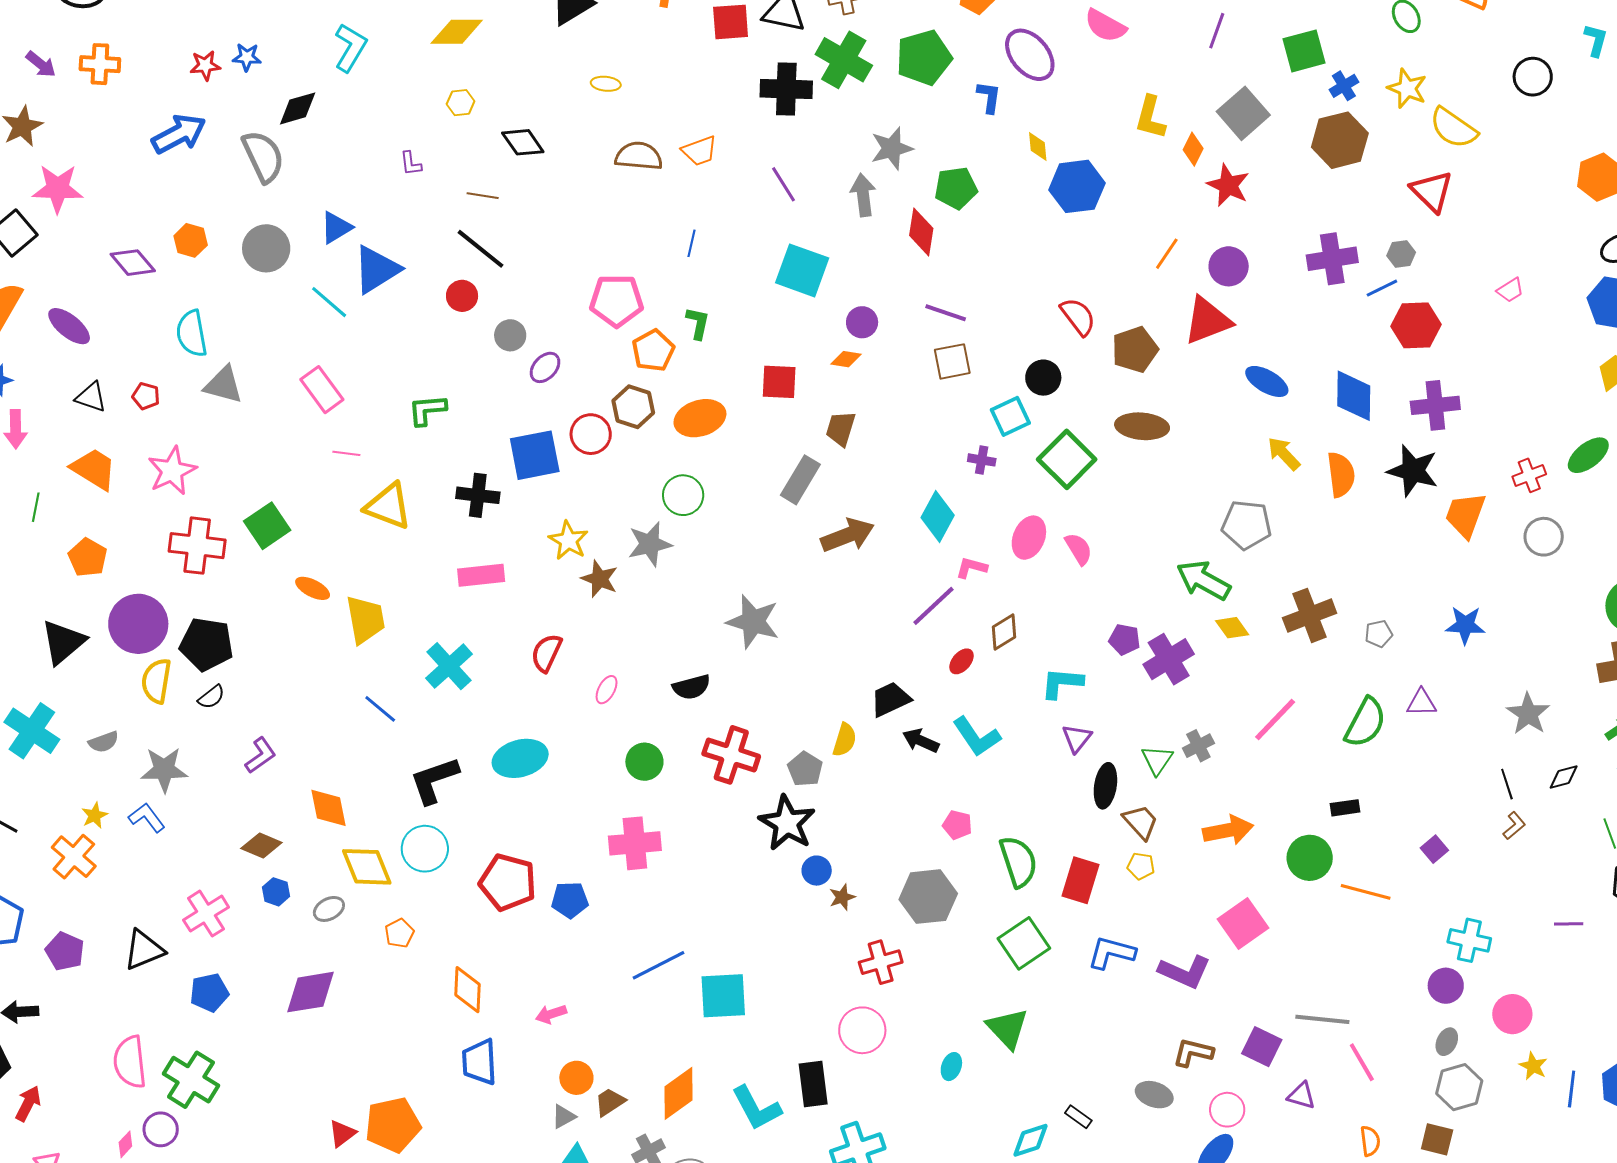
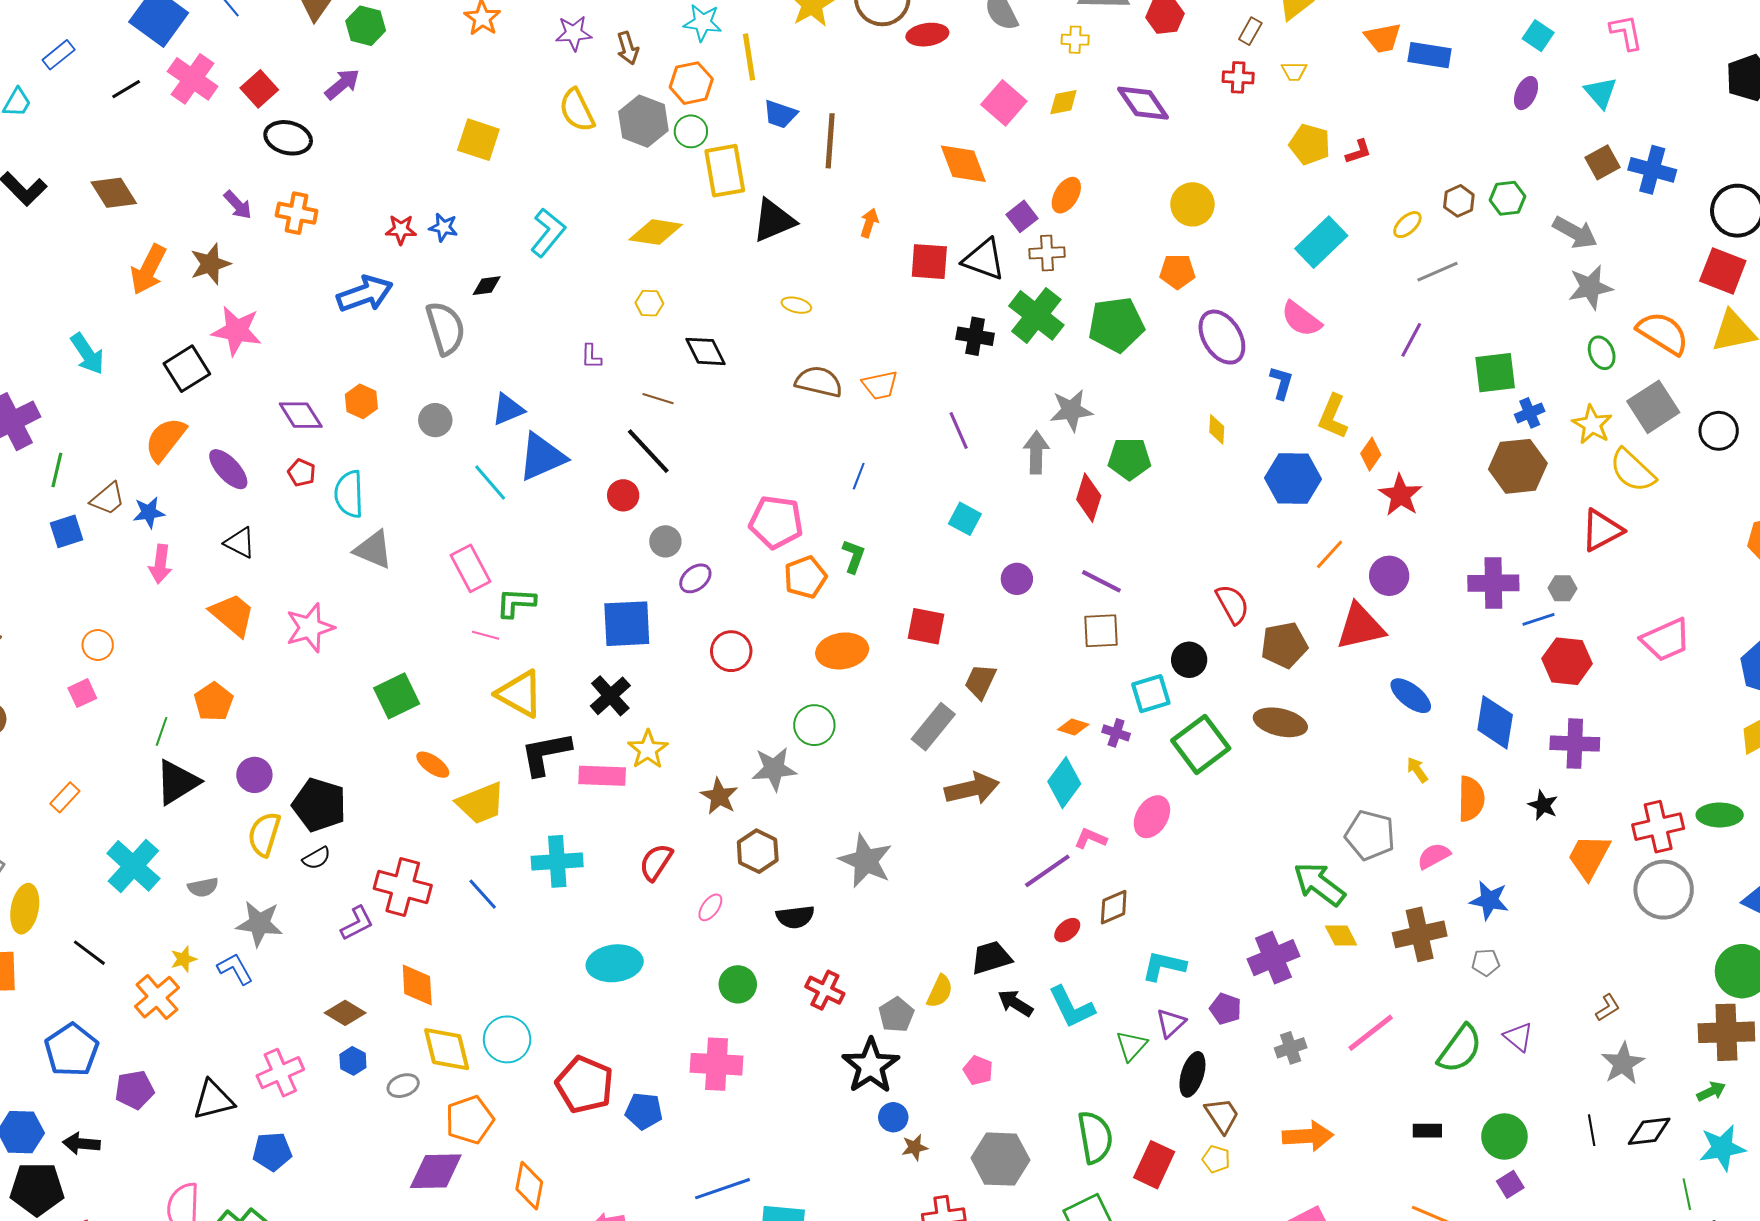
black cross: (786, 89) -> (975, 336), size x0.7
blue L-shape: (989, 97) -> (1281, 383), moved
black diamond: (298, 108) -> (487, 286), size x0.7
gray square: (1243, 113) -> (1653, 407), moved
blue hexagon: (1077, 186) -> (1293, 478), moved
red triangle: (1432, 191) -> (1602, 530), turned 39
gray circle: (266, 248) -> (435, 420), size x0.7
cyan square: (802, 270) -> (965, 519), size x0.6
pink trapezoid: (1510, 290) -> (1666, 640), size x1.8
orange diamond: (846, 359) -> (1073, 727), moved
red pentagon: (146, 396) -> (302, 473), moved
brown hexagon: (633, 407) -> (758, 851), moved
green L-shape: (427, 410) -> (516, 603), moved
yellow arrow: (1284, 454) -> (1417, 770), size x0.7
blue square: (535, 455) -> (627, 624), moved
green ellipse: (1588, 455) -> (1720, 815), turned 30
black star: (1413, 471) -> (1543, 805), size x0.6
red cross: (1529, 475) -> (1658, 827), size x1.5
black cross: (478, 495) -> (610, 696), turned 33
green line: (36, 507) -> (162, 731), moved
gray circle: (1544, 537) -> (1664, 890), size x1.5
yellow star: (568, 540) -> (648, 750), moved
red cross: (197, 546) -> (403, 887), moved
pink semicircle: (1079, 549) -> (1434, 856), moved, turned -96
yellow trapezoid: (365, 620) -> (481, 803), turned 70
purple circle: (138, 624) -> (254, 775), size x0.6
blue star: (1465, 625) -> (1489, 900), moved
purple pentagon: (1125, 640) -> (1226, 1009), moved
cyan cross: (449, 666) -> (557, 861), turned 30
purple triangle: (1421, 703) -> (1518, 1037), turned 32
red cross: (731, 755) -> (825, 990), size x0.7
green triangle: (1157, 760) -> (1131, 1046), moved
black diamond: (1564, 777) -> (1649, 1131), size x1.4
black L-shape: (434, 780) -> (546, 754), moved
pink pentagon: (957, 825) -> (978, 1070), moved
brown L-shape: (1514, 826) -> (1608, 1008), moved
green circle: (1310, 858) -> (1504, 1136), moved
orange pentagon: (399, 933) -> (470, 1120), size x1.6
purple pentagon: (65, 951) -> (135, 1090), turned 30
purple diamond: (310, 992) -> (436, 1171), moved

